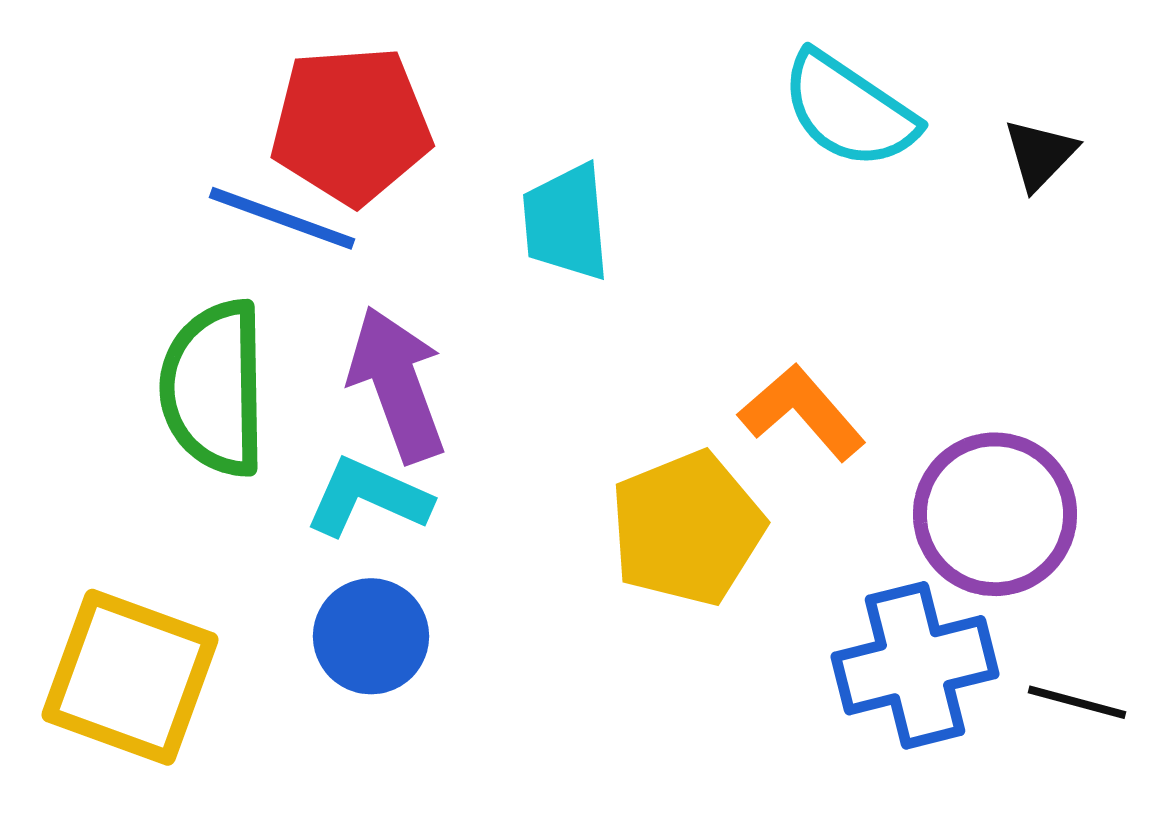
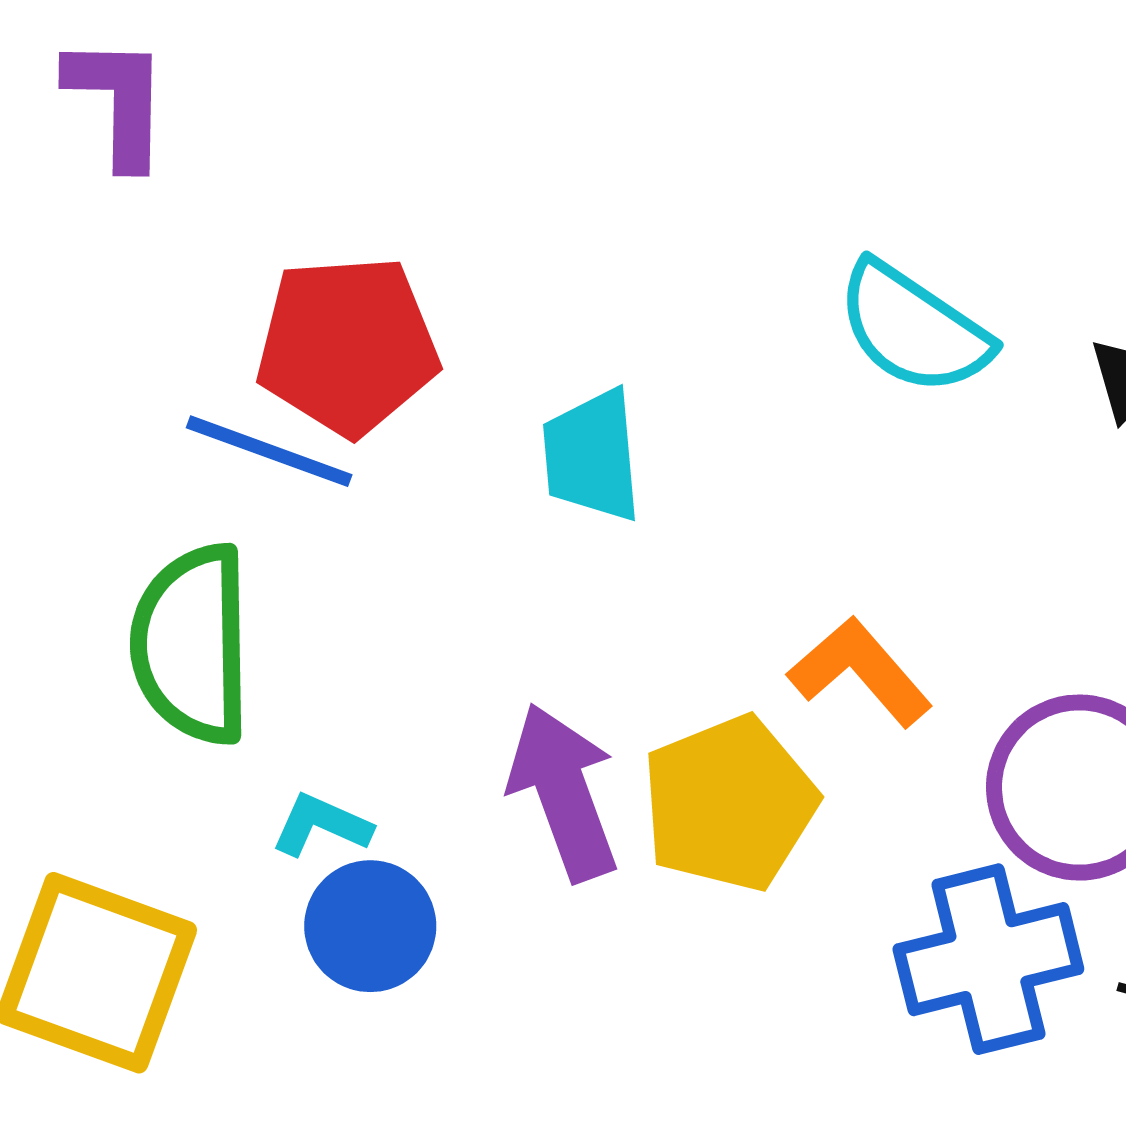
purple arrow: (397, 384) -> (563, 792), moved
cyan L-shape: (368, 497) -> (321, 825), moved, size x0.7

